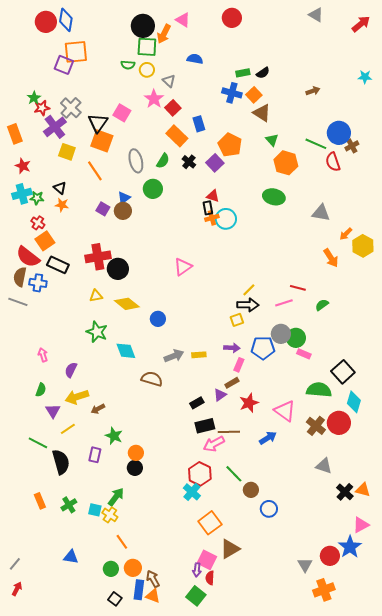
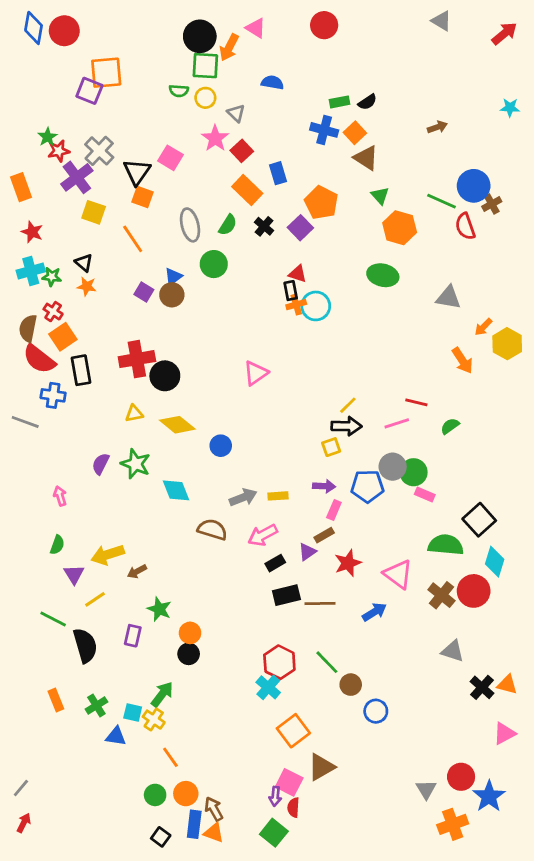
blue diamond: (66, 20) -> (34, 28), moved
orange square: (102, 141) -> (143, 197), size x0.7
black rectangle: (58, 265) -> (81, 370), turned 55
brown semicircle: (20, 277) -> (28, 328), moved
purple semicircle: (71, 370) -> (101, 464), moved
pink arrow: (214, 444) -> (263, 535), moved
blue star: (350, 547) -> (489, 796), moved
blue triangle: (71, 557) -> (116, 736), moved

